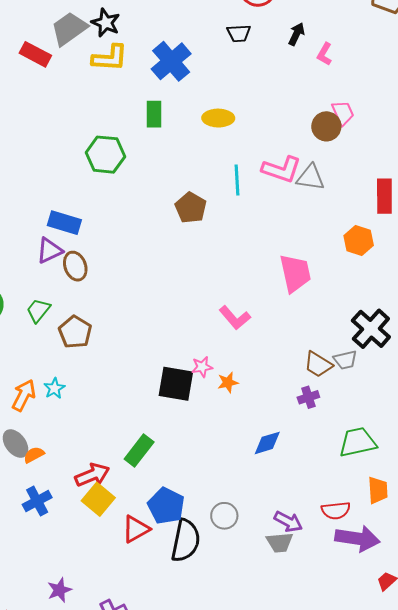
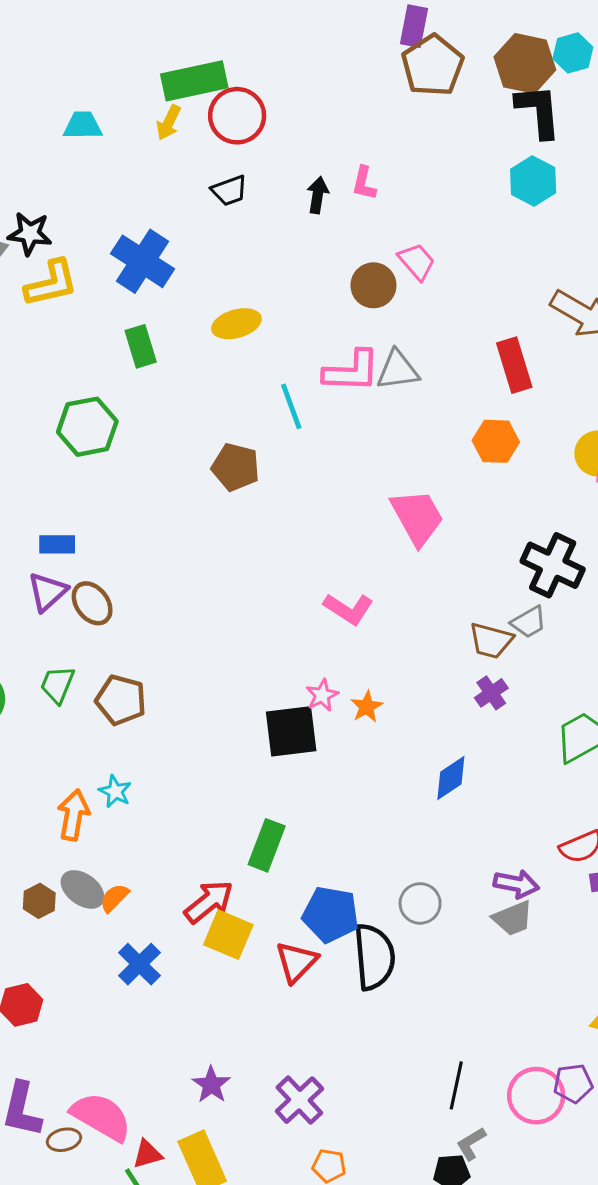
black arrow: (297, 34) -> (318, 195), moved
brown circle: (326, 126) -> (373, 285), moved
blue rectangle: (64, 223) -> (57, 544), size x0.7

